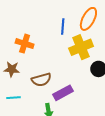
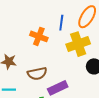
orange cross: (25, 44) -> (39, 36), moved

